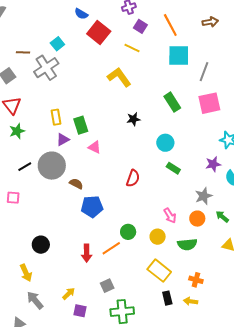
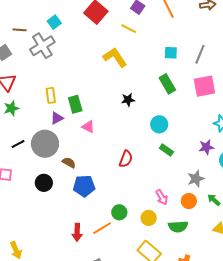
cyan square: (179, 55) -> (171, 53), moved, size x0.6
black circle: (41, 245) -> (44, 183), moved

